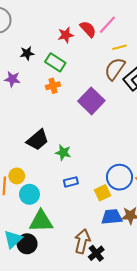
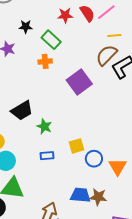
blue circle: (120, 177) -> (94, 159), size x0.7
yellow square: (103, 193) -> (76, 146), moved

